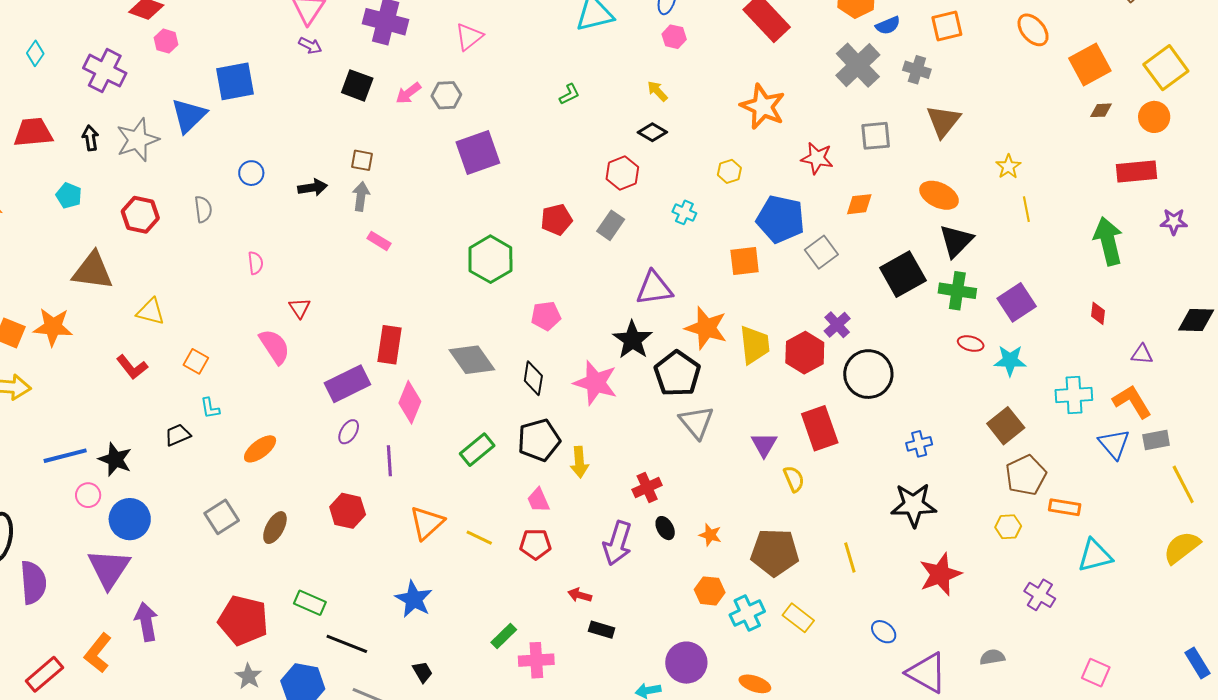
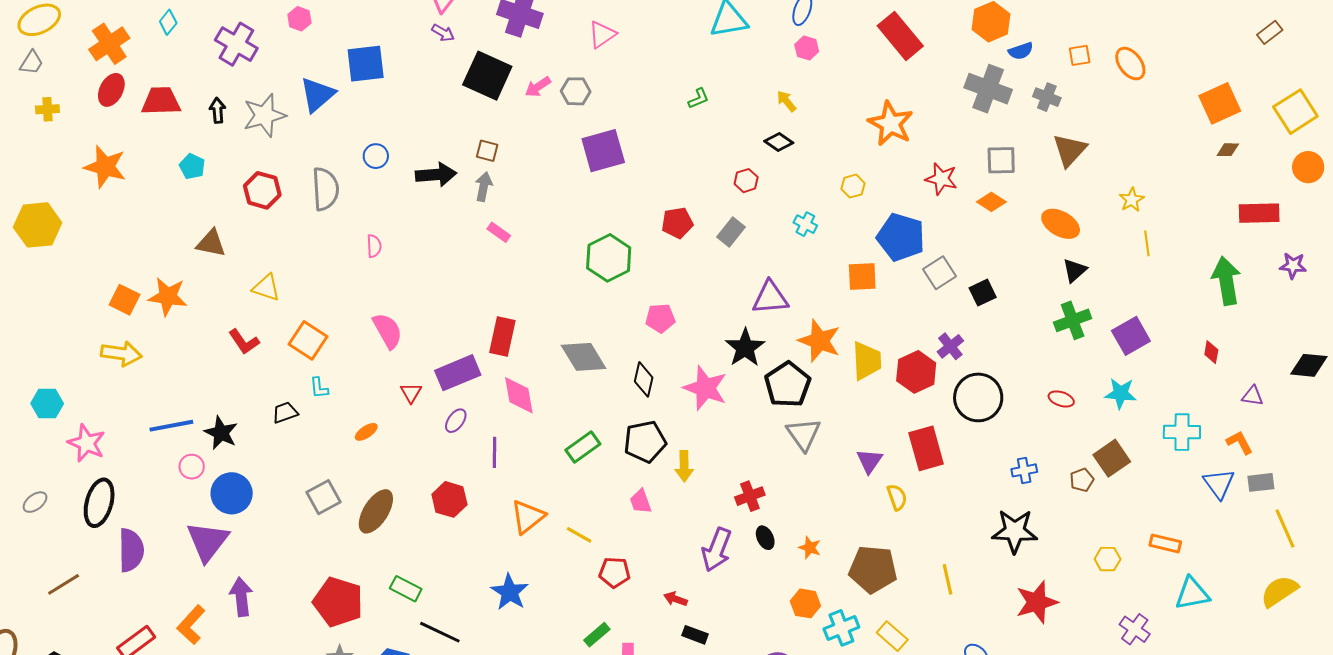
orange square: (947, 26) -> (1080, 55), size x0.7
orange ellipse: (1033, 30) -> (1130, 64), moved
gray cross: (858, 65) -> (988, 89), turned -30
black square: (357, 85) -> (487, 76), size x1.5
orange circle: (1154, 117) -> (1308, 167), moved
red hexagon: (622, 173) -> (746, 181), size x0.7
black arrow: (313, 188) -> (436, 175), size x1.4
orange diamond: (859, 204) -> (991, 202), moved, turned 36
gray semicircle: (203, 209) -> (325, 189), size x1.6
black triangle: (956, 241) -> (1075, 270), size x0.7
brown triangle: (93, 271) -> (211, 243), size x0.7
black square: (903, 274) -> (983, 293), moved, size x0.6
green cross: (957, 291) -> (1073, 320), turned -33
red triangle: (300, 308) -> (411, 393), moved
red ellipse: (971, 344) -> (1061, 399), moved
orange square: (196, 361) -> (308, 340), size x1.5
pink diamond: (410, 402) -> (519, 395), turned -36
orange L-shape: (1132, 402) -> (1240, 442), size x0.7
orange ellipse: (260, 449) -> (366, 432), size x0.7
brown pentagon: (1026, 475) -> (1082, 480), moved, size x0.6
brown ellipse: (275, 528) -> (376, 511), size x1.4
red pentagon: (535, 544) -> (615, 572), moved

